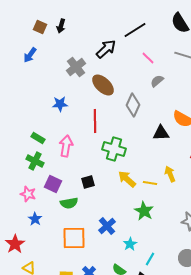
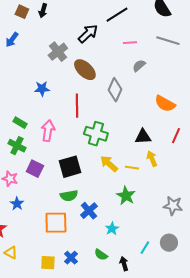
pink line: (148, 58) -> (130, 43), turned -48
black triangle: (161, 133) -> (143, 137), moved
black square: (88, 182) -> (70, 167), size x1.6
green semicircle: (69, 203) -> (69, 196), moved
cyan line: (150, 259) -> (145, 248), moved

